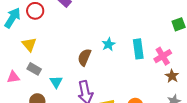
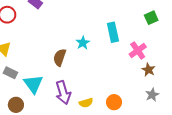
cyan rectangle: (138, 49) -> (113, 32), moved
cyan triangle: (56, 82) -> (33, 84), size x1.5

